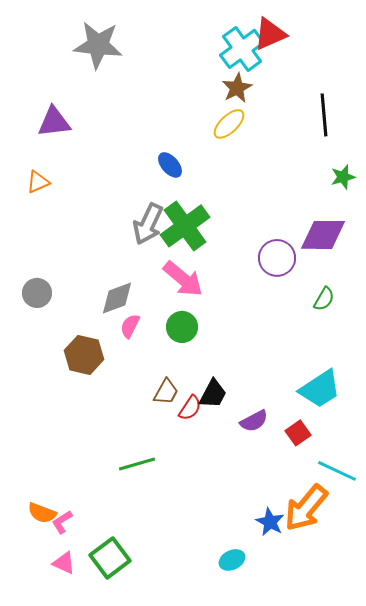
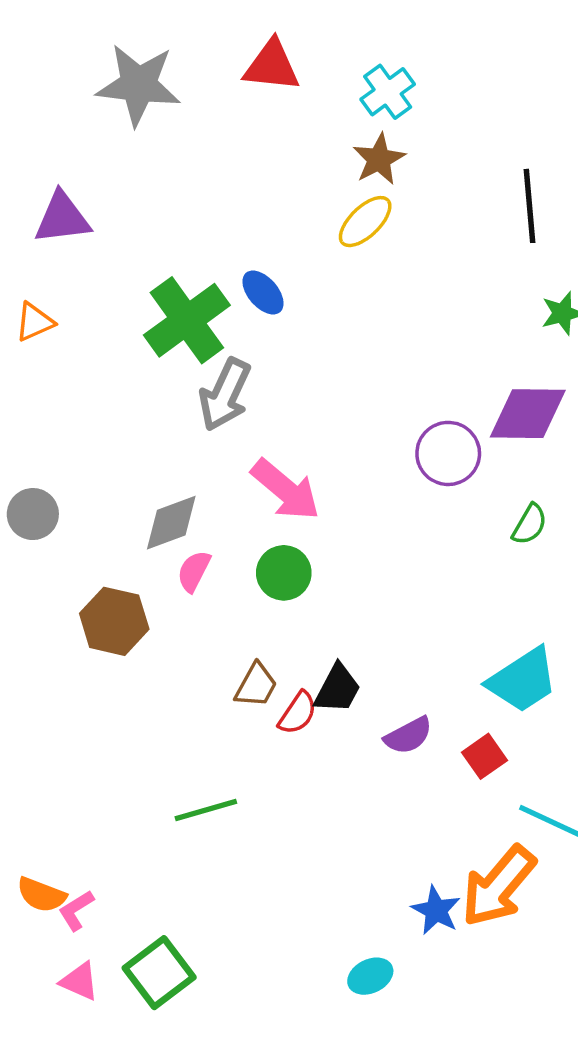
red triangle: (270, 34) -> (272, 66), moved, turned 30
cyan cross: (242, 49) -> (388, 92), size x0.7
green cross: (185, 226) -> (187, 320), moved

